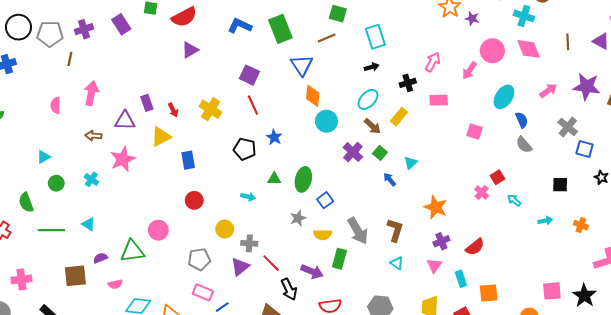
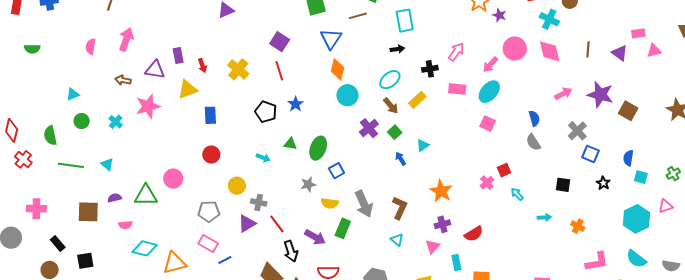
cyan ellipse: (504, 97) -> (489, 92), moved

